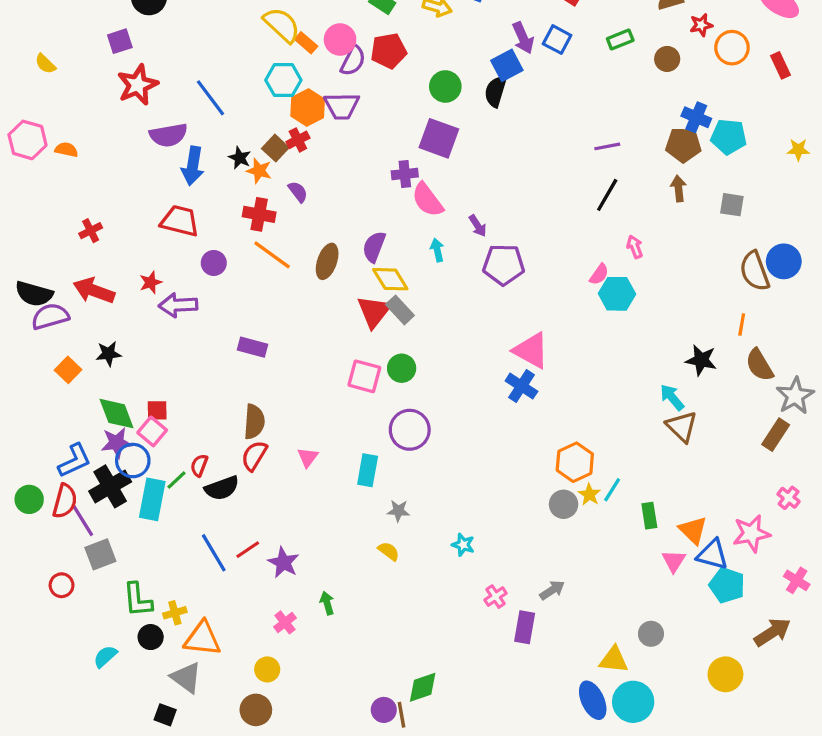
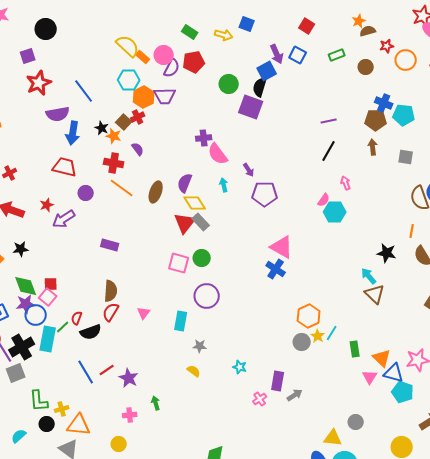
purple square: (439, 138) -> (251, 107), moved
purple arrow: (178, 305) -> (64, 219), turned -30
black cross: (110, 486) -> (22, 347), moved
pink cross: (285, 622) -> (130, 415), turned 32
purple rectangle: (525, 627) -> (278, 381), moved

